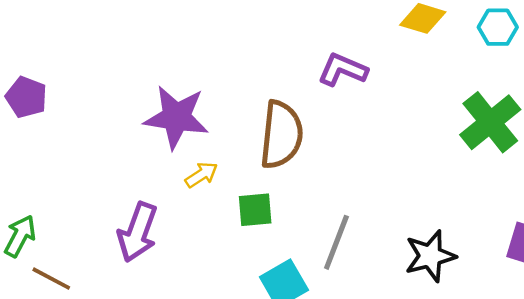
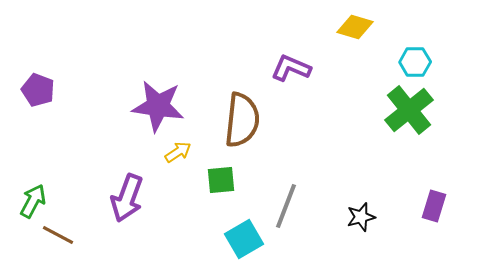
cyan hexagon: (498, 27) -> (415, 62), moved
black star: (430, 256) -> (361, 217), size x0.7

